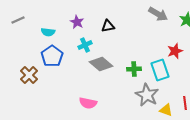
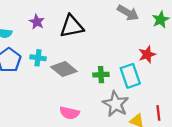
black triangle: (108, 26) -> (72, 26), size x1.6
cyan cross: (85, 45) -> (38, 58), moved, turned 32
pink semicircle: (88, 103) -> (69, 113), moved

